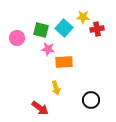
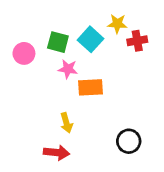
yellow arrow: (56, 88) -> (66, 123), moved
red arrow: (40, 108) -> (57, 153), turned -30

